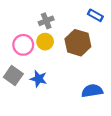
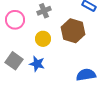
yellow circle: (45, 42) -> (43, 39), moved
pink circle: (23, 45) -> (15, 20), moved

